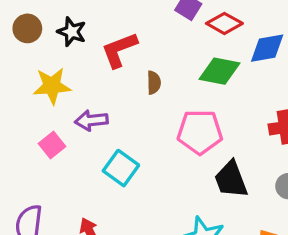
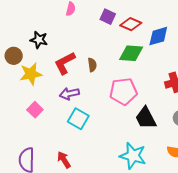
brown circle: (27, 28) -> (14, 56), moved
red L-shape: (119, 50) -> (65, 63), moved
purple arrow: (91, 120) -> (69, 94), moved

